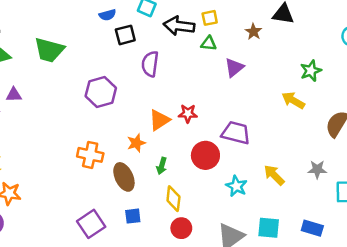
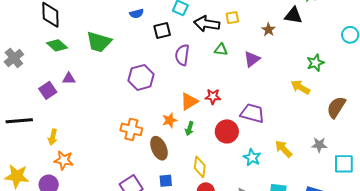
blue semicircle: (108, 15) -> (137, 14), moved
green triangle: (209, 43) -> (221, 50), moved
green arrow: (162, 166) -> (189, 129), moved

